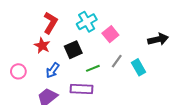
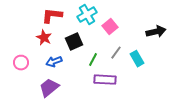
red L-shape: (50, 23) -> (52, 16), turned -115
green line: (93, 68) -> (93, 60), turned -40
blue arrow: (53, 70) -> (54, 62), turned 35
purple rectangle: (82, 89) -> (105, 80), moved

